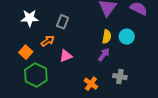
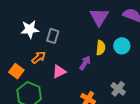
white star: (30, 18) -> (30, 29), moved
purple arrow: (104, 55) -> (85, 63), moved
gray cross: (120, 77) -> (118, 89), turned 32

